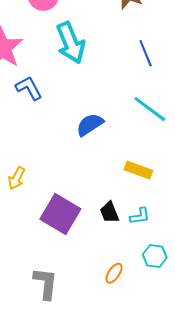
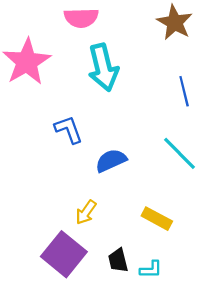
blue L-shape: (29, 88) -> (69, 130), moved
yellow arrow: (17, 178) -> (86, 212), moved

